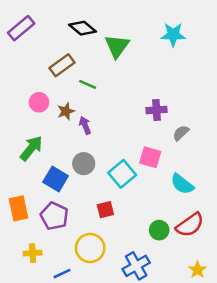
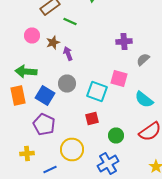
green arrow: (31, 148) -> (26, 72), turned -125
cyan square: (122, 174) -> (97, 92), turned -30
orange rectangle: (19, 208) -> (18, 96), moved
red square: (105, 210) -> (92, 118), moved
green circle: (159, 230) -> (116, 136), moved

